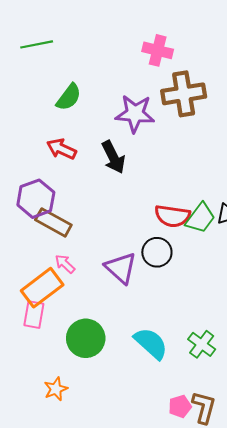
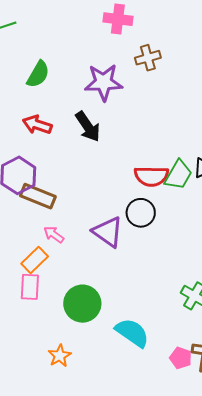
brown cross: (184, 94) -> (148, 58), size x0.6
orange rectangle: (42, 288) -> (35, 260), size x0.7
cyan semicircle: (151, 343) -> (132, 333), moved
pink pentagon: (180, 406) -> (181, 358), turned -30

